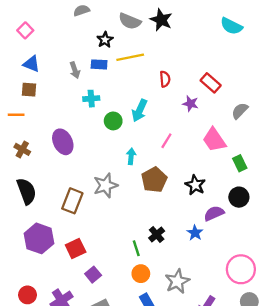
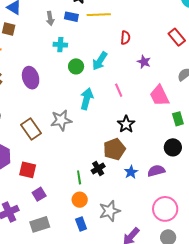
red rectangle: (211, 83) -> (177, 37), moved
pink line: (166, 141) -> (119, 90), turned -64
cyan arrow: (131, 156) -> (87, 99), size x1.5
brown pentagon: (154, 180) -> (114, 149), moved
black star: (195, 185) -> (126, 124), moved
brown rectangle: (72, 201) -> (31, 129), turned -65
purple semicircle: (214, 213) -> (156, 171), moved
red square: (76, 249) -> (28, 170), turned 30

